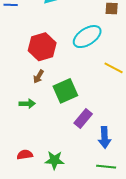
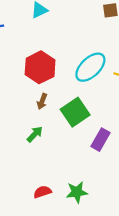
cyan ellipse: (87, 37) -> (90, 67), moved
green arrow: (27, 104) -> (35, 134), turned -35

